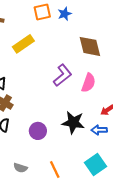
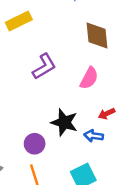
purple L-shape: (63, 75) -> (44, 66), moved
purple circle: (38, 131) -> (35, 144), moved

